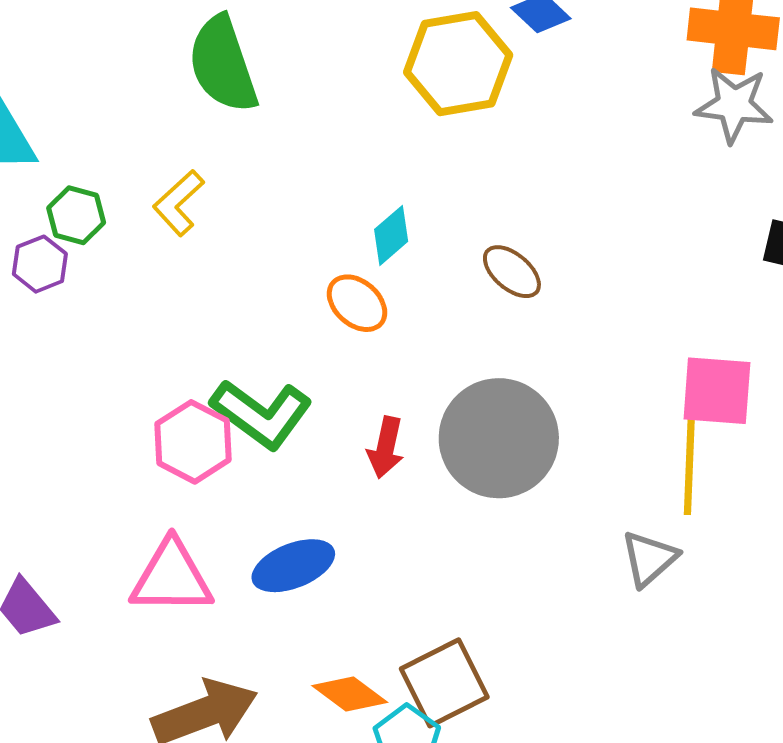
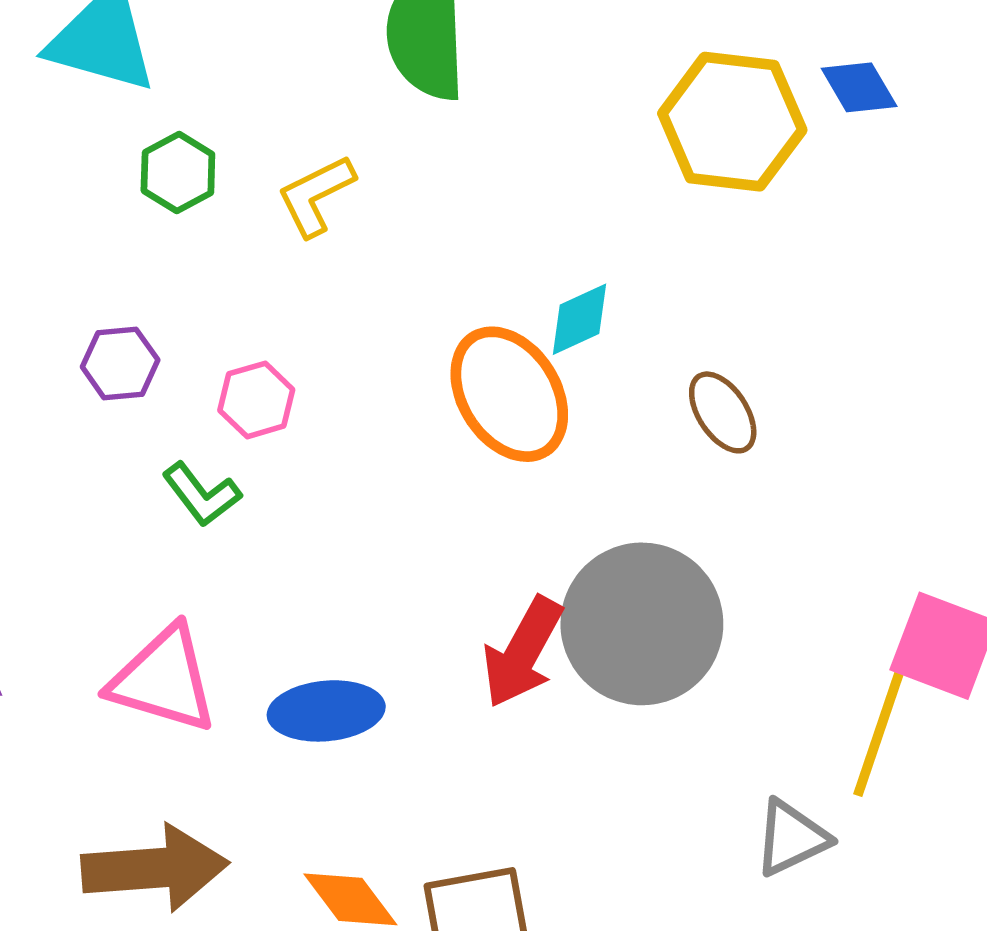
purple hexagon: (40, 264) -> (120, 363), moved
orange ellipse: (357, 303) -> (509, 394), size x1.6
green L-shape: (261, 414) -> (202, 494), moved, size x0.6
pink hexagon: (193, 442) -> (256, 400), moved, size x0.7
red arrow: (386, 447) -> (523, 652), moved, size x1.4

